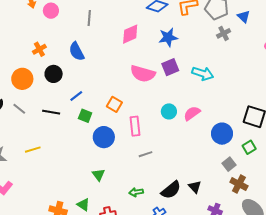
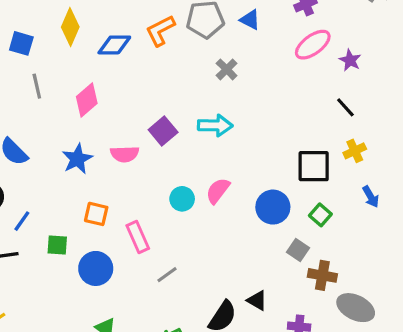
gray line: (89, 18) -> (37, 86), moved
gray cross: (224, 33) -> (227, 69), moved
blue star: (168, 37) -> (77, 159), moved
pink semicircle: (143, 74) -> (125, 154), size x0.7
blue line: (76, 96) -> (22, 221), moved

